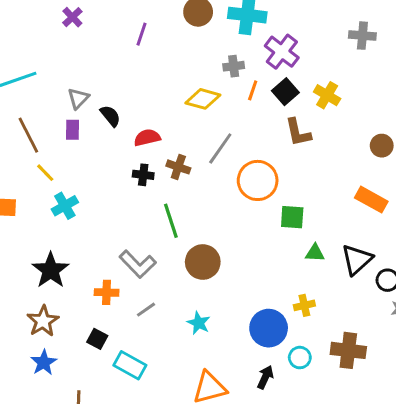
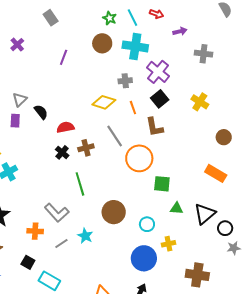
gray cross: (362, 36) -> (204, 54), moved
orange line: (253, 90) -> (133, 108), moved, turned -40
yellow cross: (327, 95) -> (200, 102), moved
brown L-shape: (298, 132) -> (154, 127), moved
gray line: (220, 148) -> (115, 136), turned -70
brown cross: (178, 167) -> (86, 148), turned -35
black cross: (143, 175) -> (62, 152), turned 32
brown circle: (203, 262) -> (114, 212), moved
cyan star: (199, 323) -> (85, 236), moved
cyan circle: (300, 358) -> (147, 224), moved

